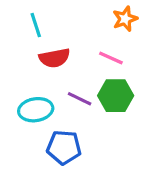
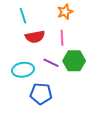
orange star: (125, 19) -> (65, 12), moved
pink line: (111, 58) -> (62, 38), moved, turned 63

